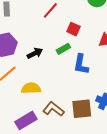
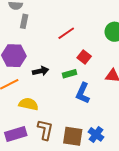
brown L-shape: (53, 109) -> (45, 130), turned 50

